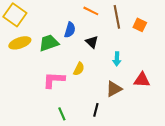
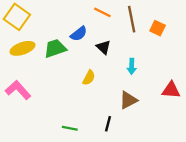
blue semicircle: (70, 30) -> (79, 34), turned 35
pink L-shape: (54, 80) -> (18, 90), moved, turned 45
red triangle: (142, 80) -> (171, 90), moved
green line: (62, 114) -> (70, 128), turned -56

